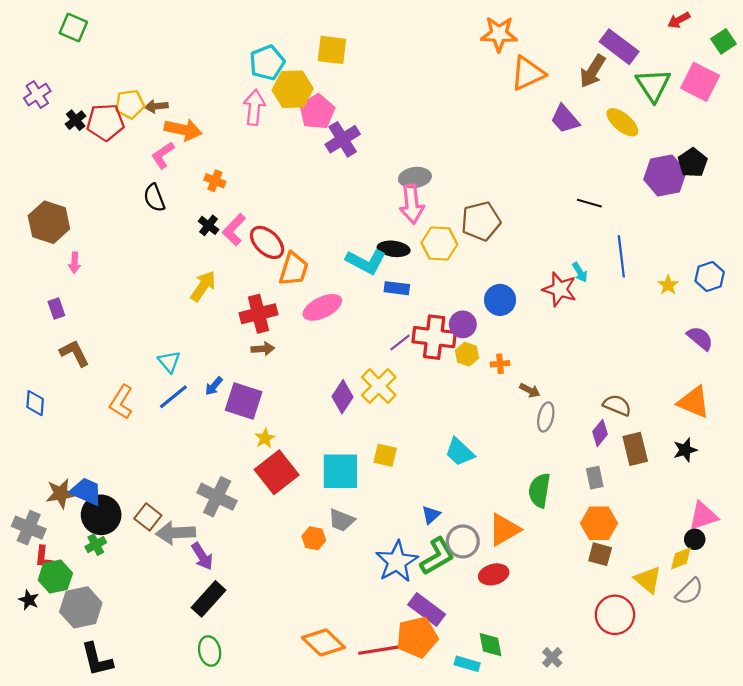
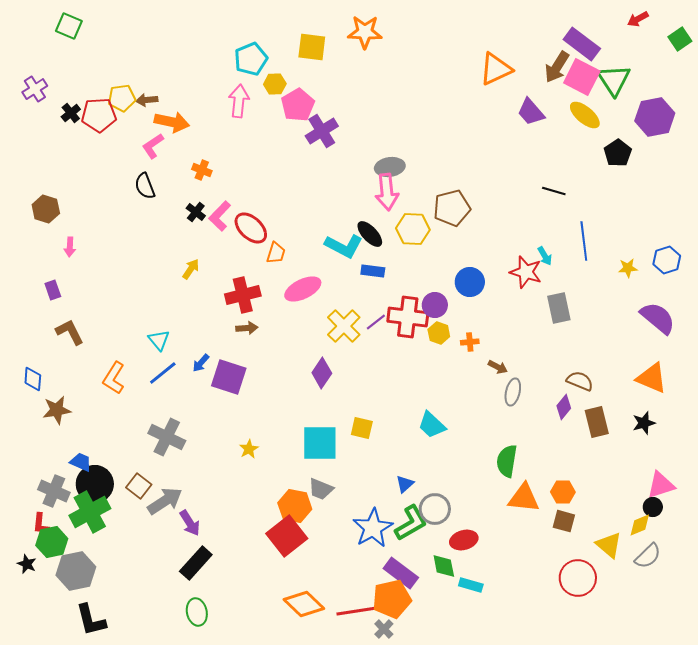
orange star: (499, 34) -> (365, 32), moved
pink square: (700, 82) -> (582, 77), moved
yellow hexagon: (293, 89) -> (275, 84), size x0.6
black pentagon: (693, 163) -> (618, 153), moved
purple hexagon: (665, 175) -> (655, 117), moved
brown hexagon: (49, 222) -> (46, 209), size x0.7
black ellipse: (394, 249) -> (370, 234), turned 40
orange trapezoid: (294, 269) -> (276, 253), size x0.7
yellow star: (668, 285) -> (628, 268), turned 30
yellow arrow: (203, 286) -> (191, 269), size x0.7
purple semicircle: (700, 338) -> (658, 318), size x1.4
yellow cross: (379, 386) -> (344, 326), moved
yellow star: (265, 438) -> (249, 449), moved
red square: (277, 472) -> (287, 536), moved
gray rectangle: (595, 478) -> (559, 308), moved, size x1.4
blue trapezoid: (86, 491) -> (81, 462), size x0.7
brown star: (61, 494) -> (57, 410), moved
gray cross: (217, 497) -> (167, 437), moved
orange hexagon: (599, 523) -> (563, 492), size x0.7
gray cross: (29, 528) -> (54, 491), moved
orange triangle: (504, 530) -> (524, 498), moved, turned 36
gray arrow: (176, 533) -> (165, 501), turned 150
orange hexagon: (314, 538) -> (295, 506), size x1.5
green cross: (96, 545) -> (90, 512), size x2.0
green diamond: (490, 645) -> (444, 566), moved
gray cross: (552, 657) -> (384, 629), moved
cyan rectangle: (467, 664) -> (471, 585), moved

